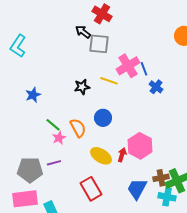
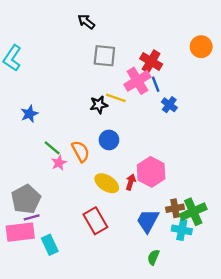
red cross: (102, 14) -> (151, 61), moved
black arrow: (83, 32) -> (86, 22), moved
black star: (82, 87) -> (99, 105), moved
purple line: (54, 163) -> (32, 217), moved
gray pentagon: (30, 170) -> (26, 199), turned -30

